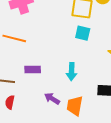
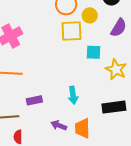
cyan square: (83, 33) -> (94, 52), moved

